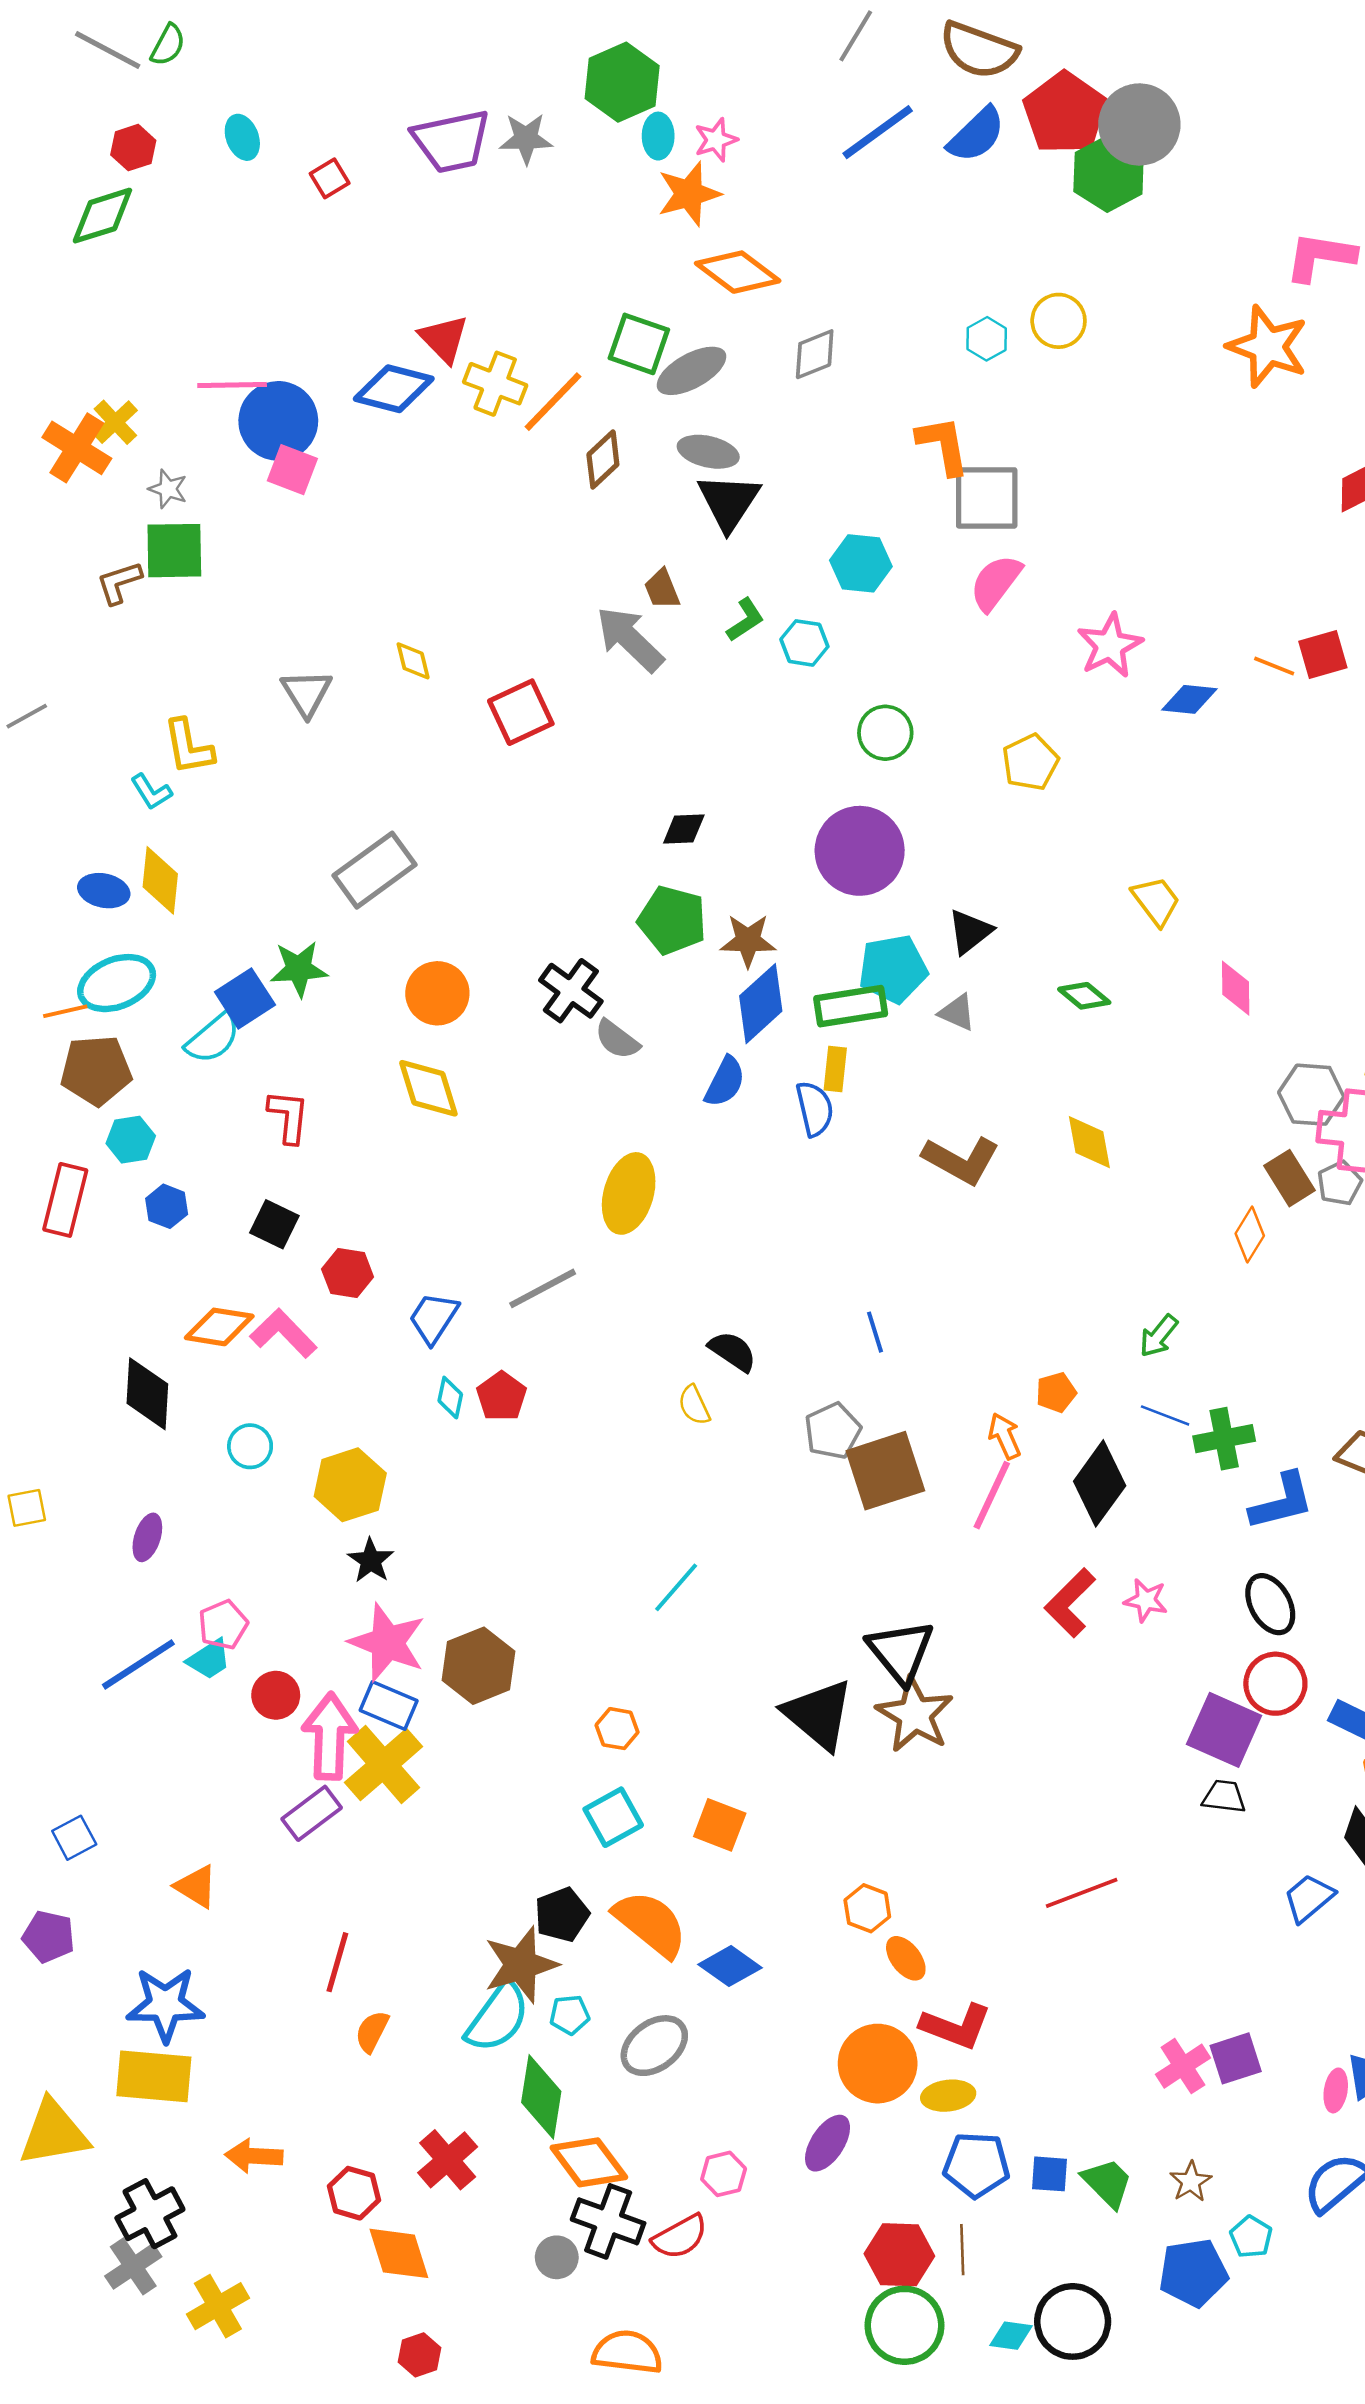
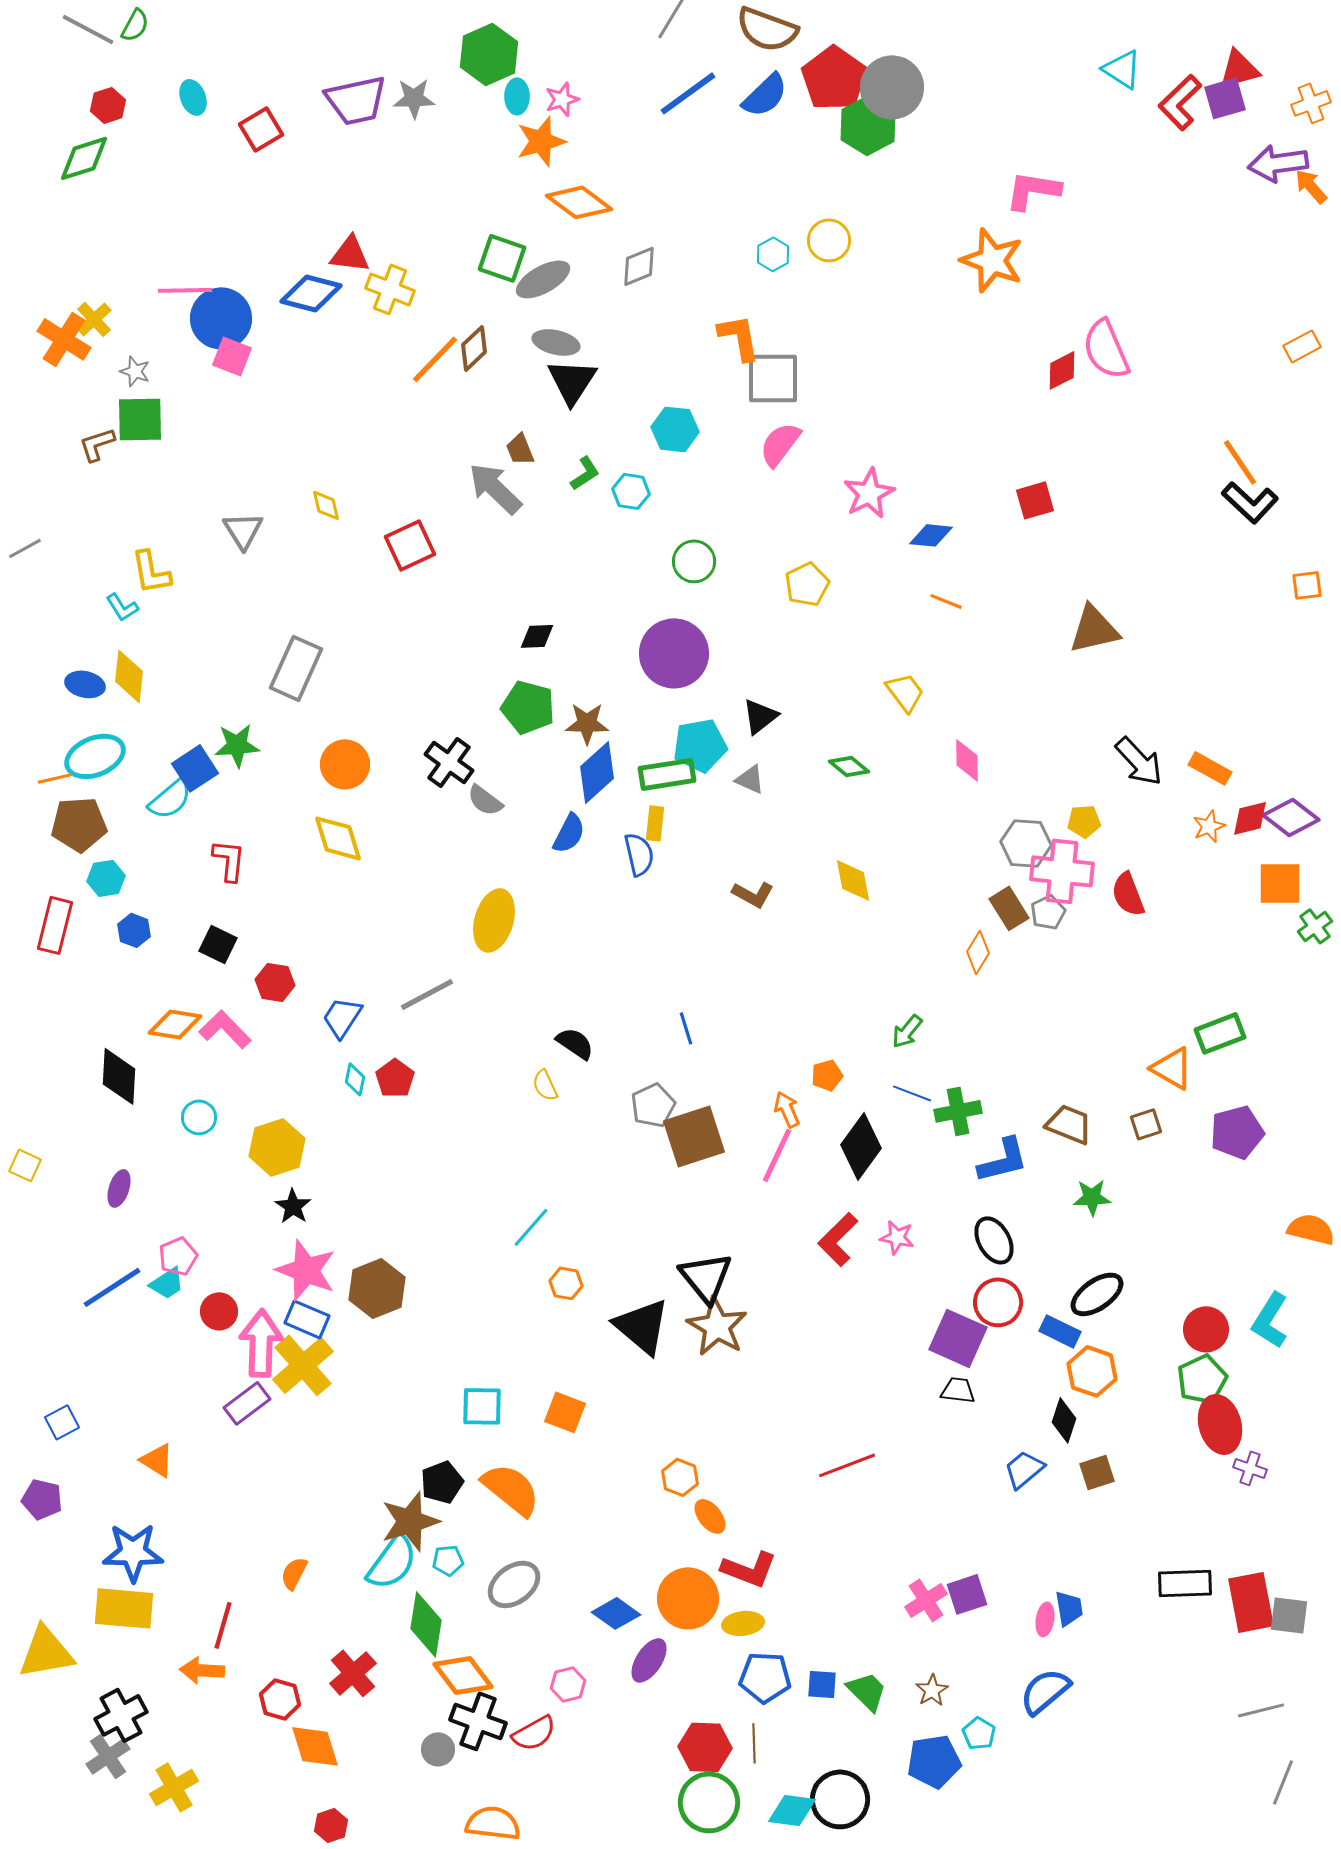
red square: (330, 178) -> (261, 129), size x1.4
red triangle: (444, 339) -> (350, 254), turned -39
orange line: (553, 402) -> (435, 359), moved
orange line: (1274, 666) -> (946, 601), moved
gray rectangle: (375, 870) -> (296, 668), turned -30
brown L-shape: (961, 1160) -> (753, 894), size x0.7
yellow square: (27, 1508) -> (25, 1165), turned 36
orange hexagon: (617, 1729) -> (566, 1283), moved
cyan square: (613, 1817) -> (482, 1406), turned 30
red line: (337, 1962) -> (223, 1625), moved
blue diamond: (730, 1966) -> (616, 1613), moved
cyan diamond: (1011, 2336) -> (792, 1810), size x1.4

